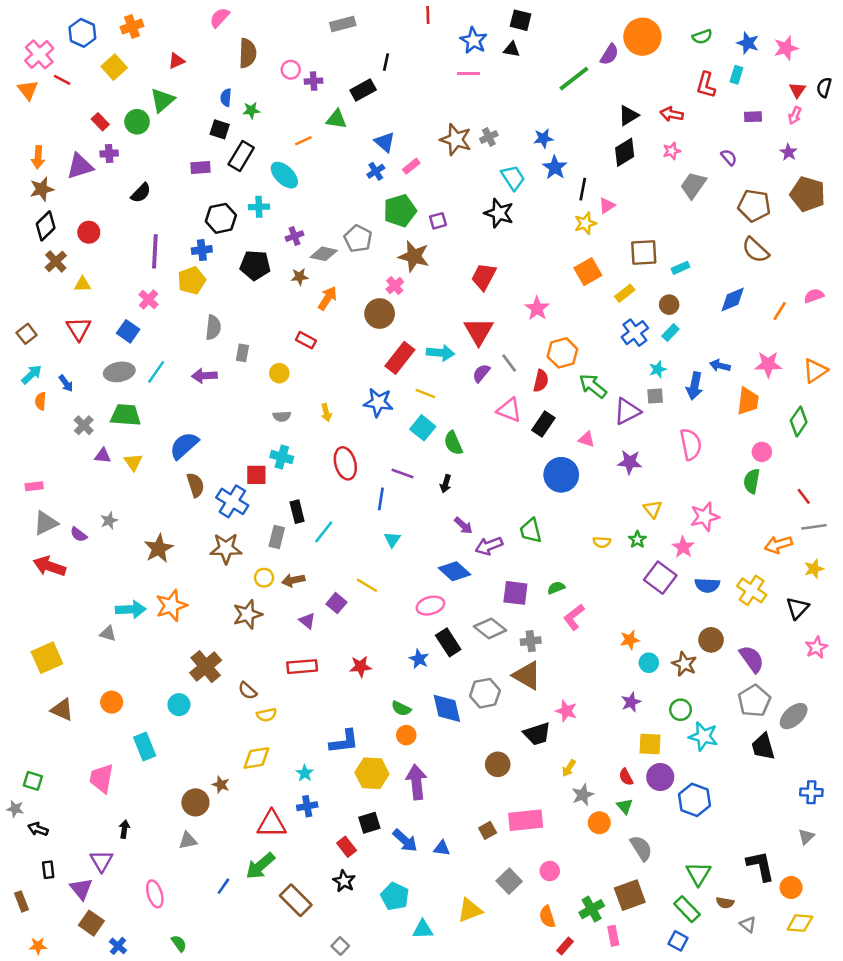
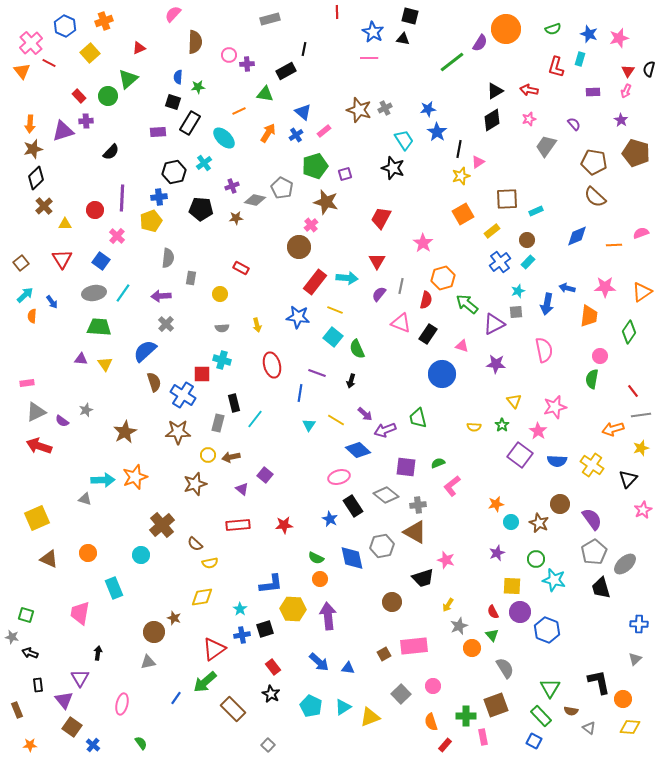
cyan cross: (259, 207) -> (204, 163), turned -35
red circle: (89, 232) -> (95, 210), moved
orange arrow: (328, 298) -> (268, 133), moved
orange line: (780, 311) -> (614, 245), turned 56
red triangle: (479, 331) -> (377, 261), size x0.7
gray line: (509, 363) -> (401, 286), turned 49
gray cross: (84, 425) -> (166, 324), moved
yellow line: (367, 585) -> (336, 420), moved
black square: (369, 823) -> (265, 629), moved
red triangle: (272, 824) -> (214, 649), turned -35
pink ellipse: (155, 894) -> (122, 704), turned 30
green cross: (592, 909) -> (466, 716), turned 30
cyan triangle: (423, 929) -> (343, 707), moved, turned -30

